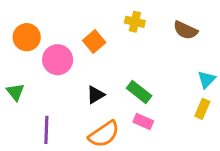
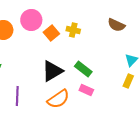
yellow cross: (135, 22) -> (73, 30), moved
pink circle: (58, 60) -> (31, 20), moved
black triangle: (96, 95) -> (52, 71), size x1.6

